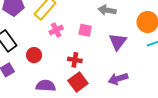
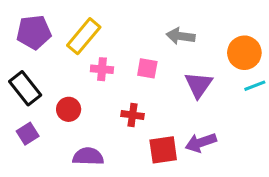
pink cross: (56, 30) -> (102, 69), turned 32
red square: (78, 82) -> (163, 150), moved, turned 30

